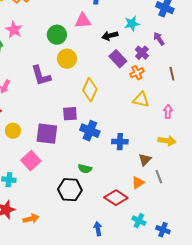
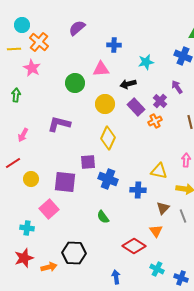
cyan star: (132, 24) -> (146, 62), moved
pink star: (14, 30) -> (32, 68), moved
yellow circle: (67, 59) -> (105, 104), moved
purple L-shape: (41, 76) -> (59, 124), turned 120
yellow triangle: (141, 100) -> (159, 171), moved
green semicircle: (85, 169) -> (103, 217), turned 40
gray line: (159, 177) -> (183, 216), moved
orange triangle: (138, 183) -> (156, 231), turned -32
black hexagon: (70, 190) -> (74, 253), moved

